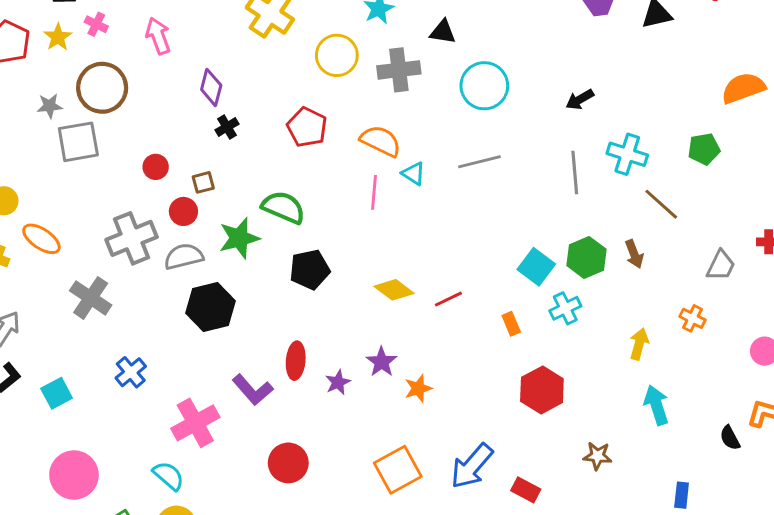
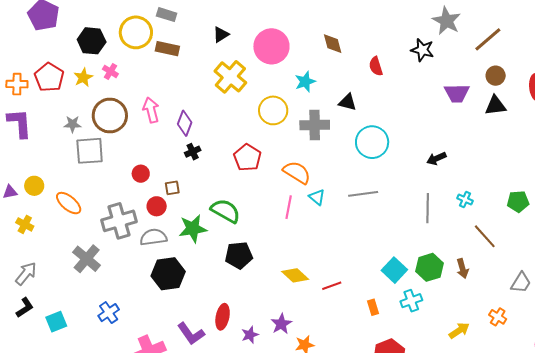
pink arrow: (158, 36) -> (151, 110), moved
cyan cross: (627, 154) -> (465, 200), size x0.6
orange ellipse: (41, 239) -> (69, 203), moved
yellow arrow: (639, 344) -> (459, 330), turned 35

